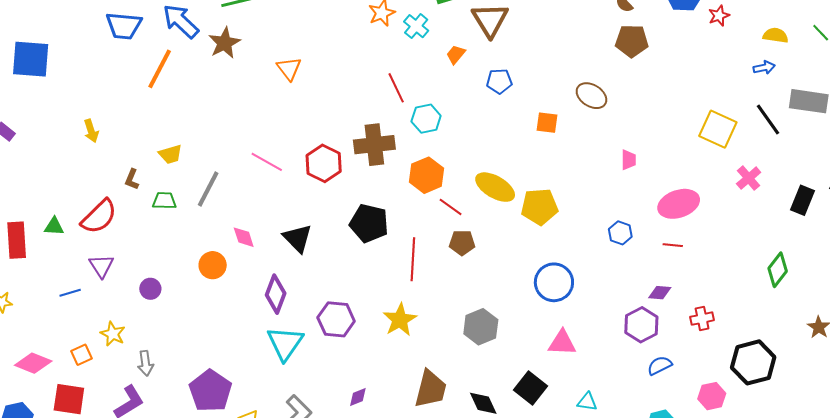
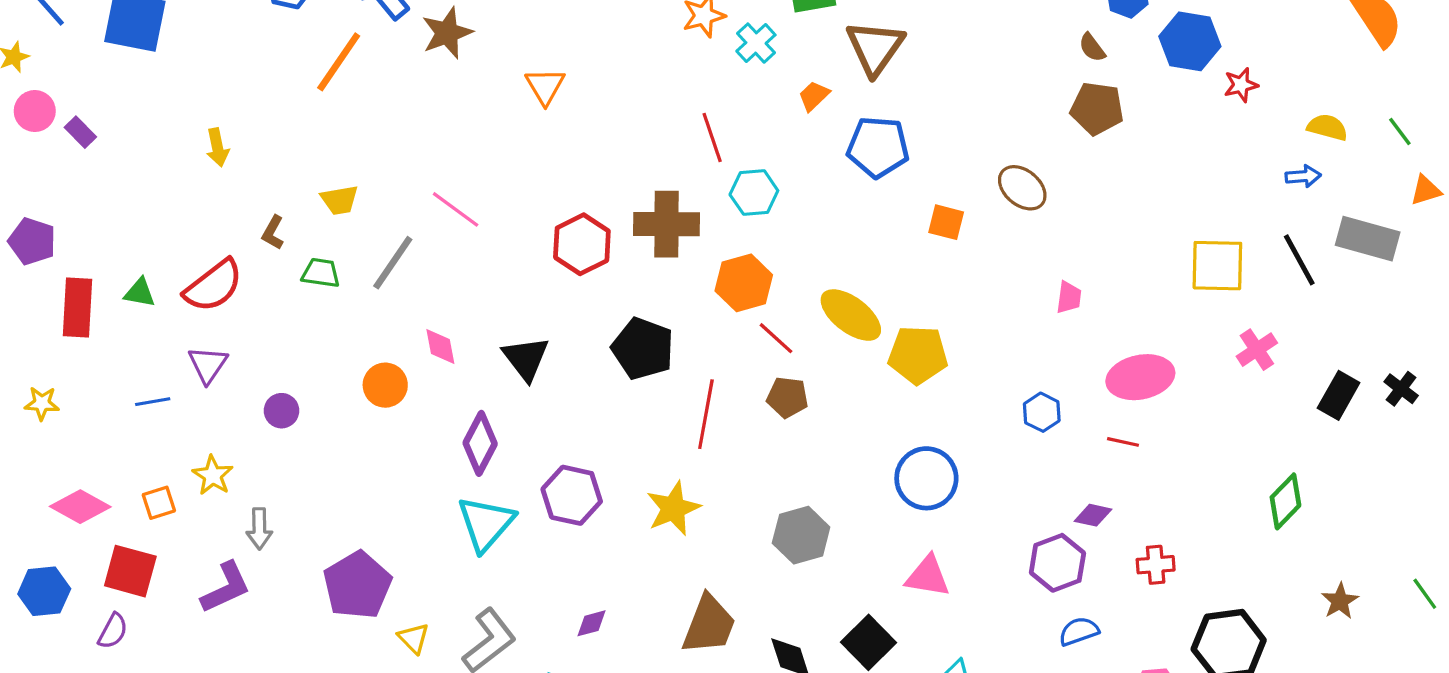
blue pentagon: (499, 81) -> (878, 147), size x1.5
yellow square: (718, 129) -> (1217, 266), turned -30
pink line: (267, 162) -> (456, 209), moved

